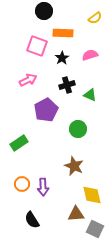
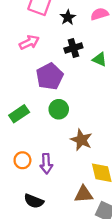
green circle: (78, 129) -> (59, 109), moved
black semicircle: (32, 220) -> (34, 201), turned -36

